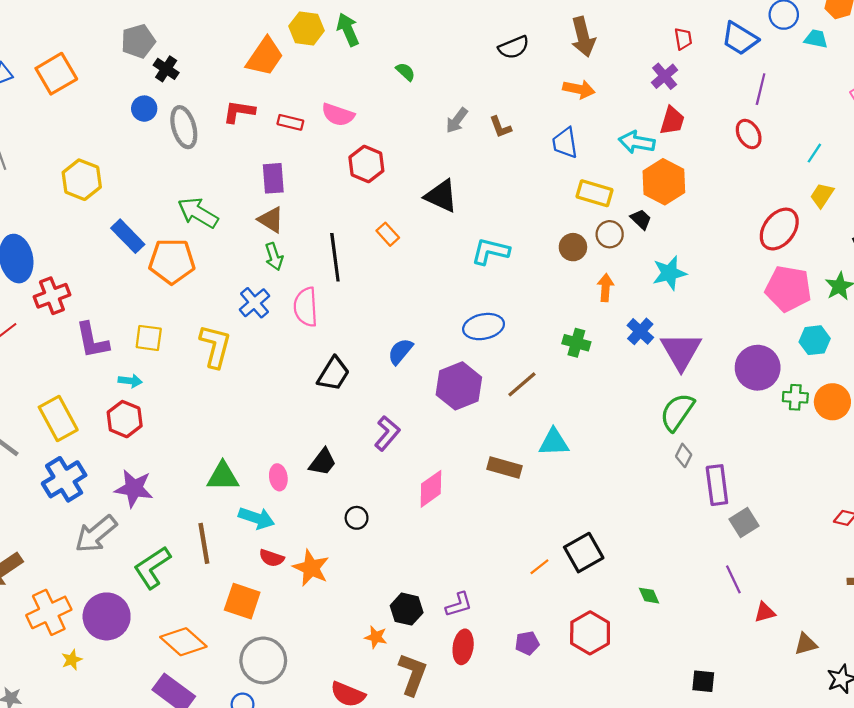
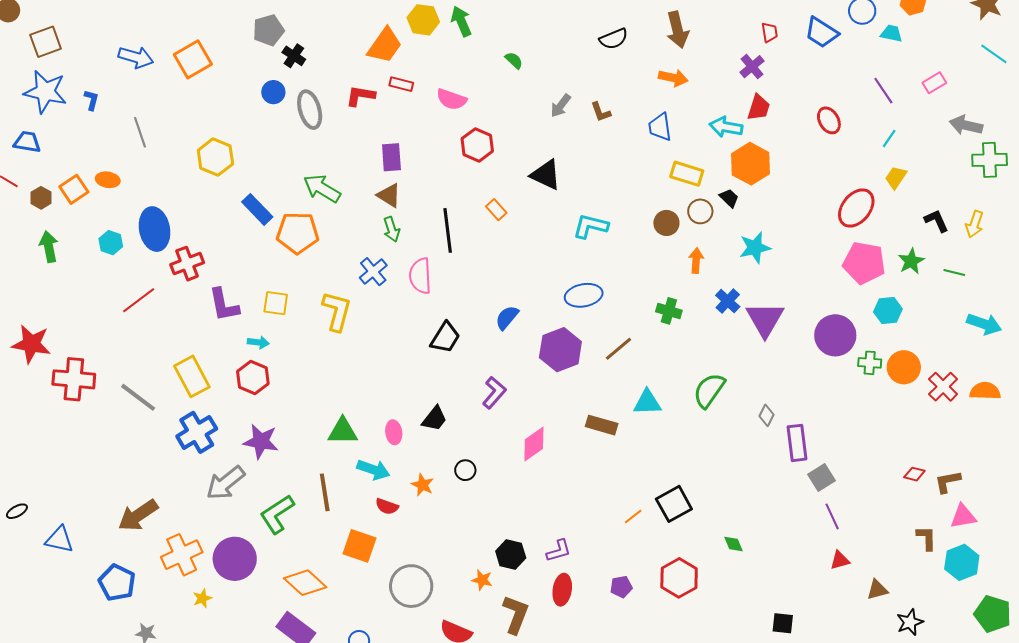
purple line: (761, 89) -> (883, 91), moved, turned -48
red rectangle: (290, 122) -> (401, 84), moved
green semicircle: (677, 412) -> (709, 390), moved
orange star: (311, 568) -> (423, 485), moved, size x0.7
purple line: (733, 579) -> (832, 516), moved
gray circle: (263, 660) -> (411, 586), moved

